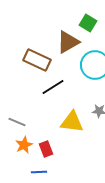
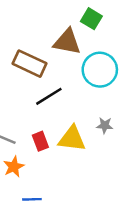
brown triangle: (68, 42) -> (67, 42), turned 40
red rectangle: (46, 149) -> (40, 141), moved

